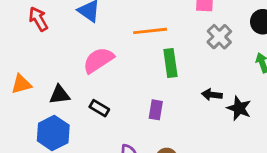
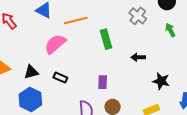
orange line: (150, 31) -> (76, 21), moved
black star: (239, 108) -> (161, 81), moved
purple rectangle: (156, 110) -> (103, 82), moved

